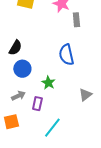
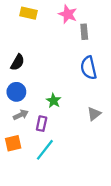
blue semicircle: (66, 55) -> (89, 68), moved
blue circle: (22, 69) -> (16, 92), moved
cyan line: (52, 128) -> (45, 150), moved

